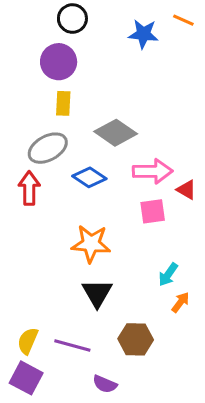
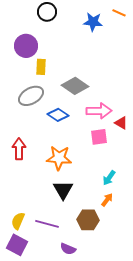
purple circle: (59, 62) -> (26, 46), moved
red arrow: (29, 188) -> (19, 149), moved
orange arrow: (180, 302) -> (107, 200), moved

